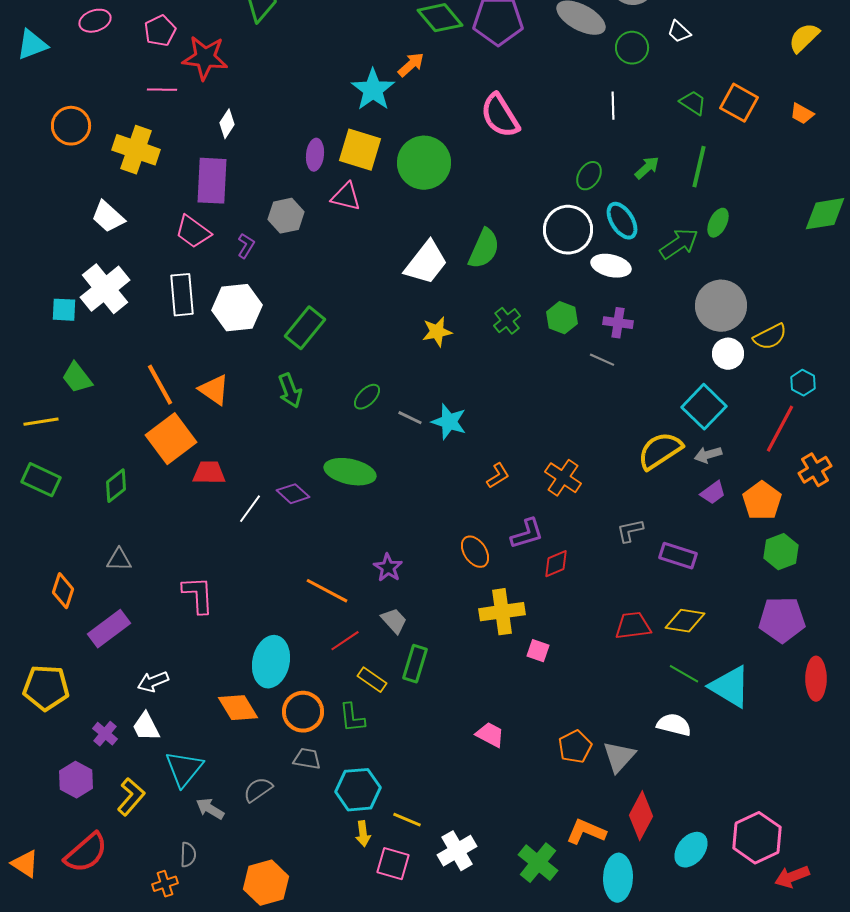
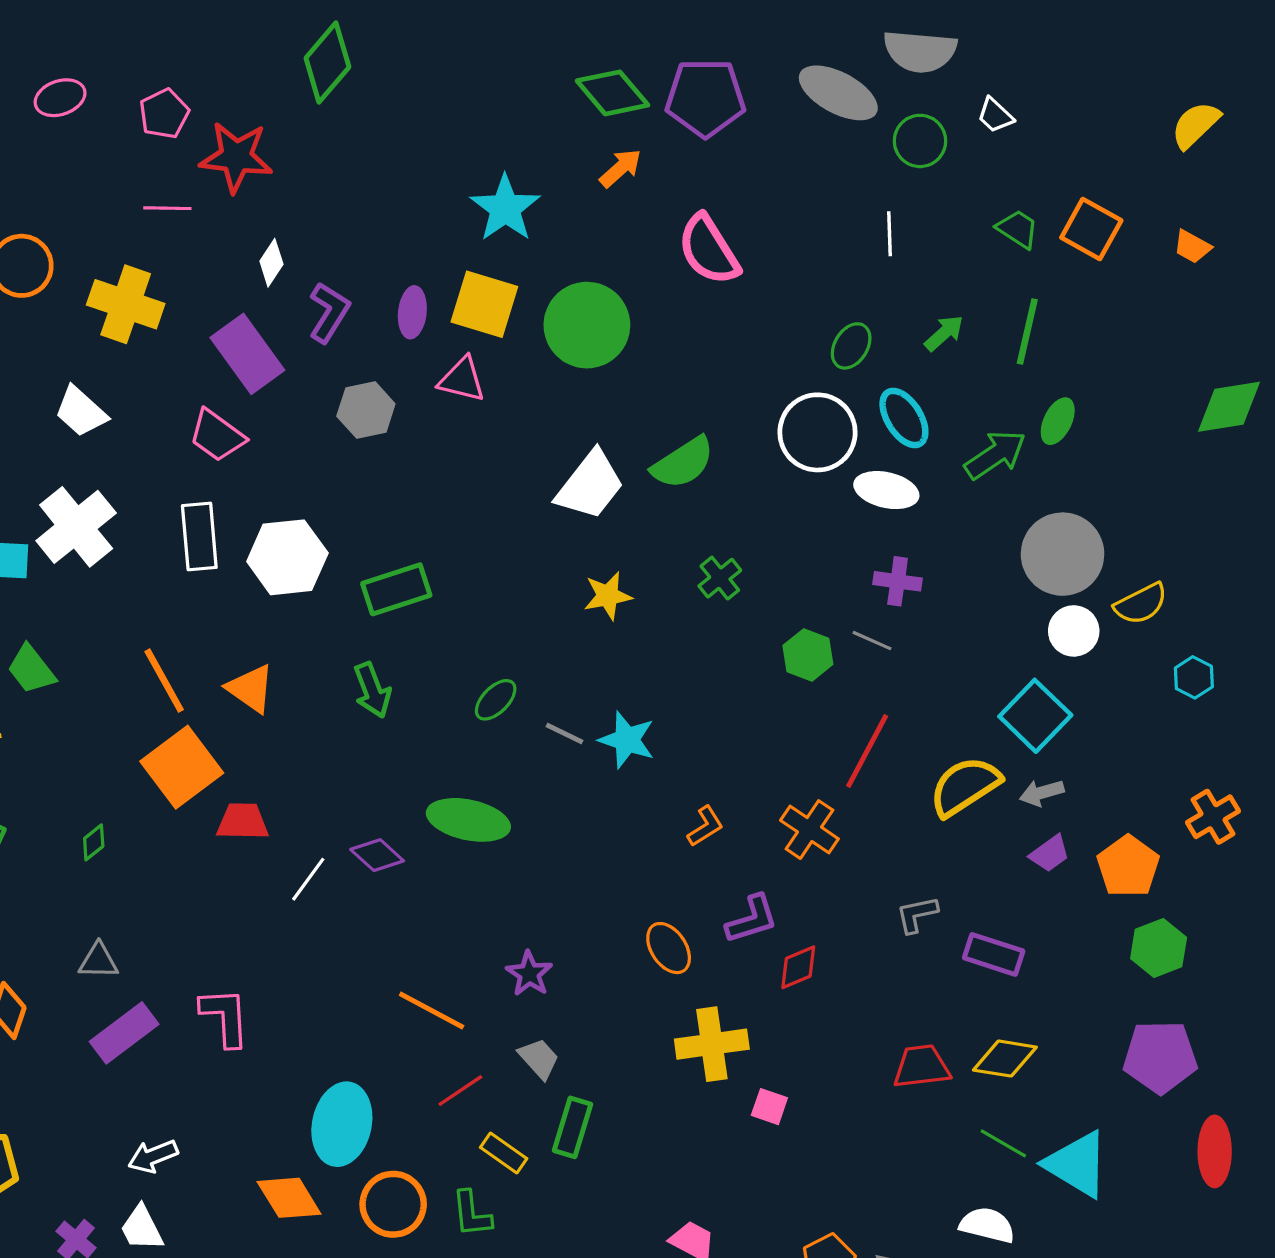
orange arrow: (411, 65) -> (621, 168), moved
purple rectangle: (212, 181) -> (247, 354), turned -39
purple L-shape: (246, 246) -> (329, 312), moved, size x1.5
green semicircle: (484, 249) -> (683, 463), turned 33
green hexagon: (562, 318) -> (808, 655), moved
green rectangle: (305, 328) -> (396, 589), turned 33
red line: (780, 429) -> (867, 751), moved
green diamond: (116, 486) -> (94, 842), size x0.7
purple rectangle: (109, 629) -> (124, 1033), moved

